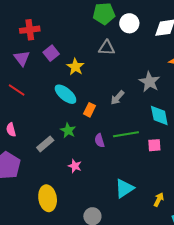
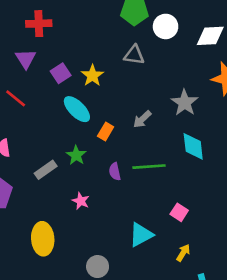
purple square: (51, 53) -> (61, 73), moved
pink square: (154, 145) -> (179, 212), moved, turned 32

